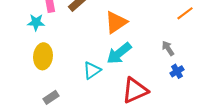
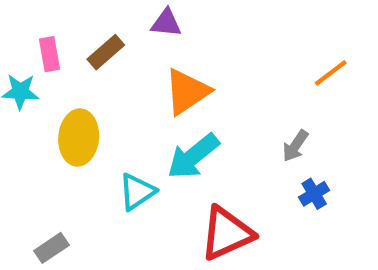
gray arrow: (168, 48) -> (295, 146), turned -112
yellow ellipse: (43, 56) -> (79, 137), moved

